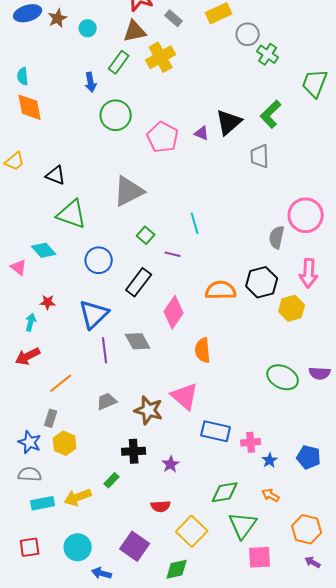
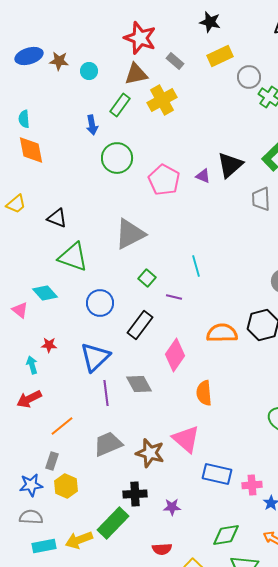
brown star: (58, 18) -> (59, 61), turned 30
cyan arrow: (31, 322) -> (32, 365), turned -30
gray trapezoid: (107, 401) -> (108, 444), size x1.4
blue star: (30, 442) -> (31, 485), turned -30
purple star: (171, 464) -> (172, 507), turned 30
green rectangle: (112, 480) -> (113, 523), size x2.0

